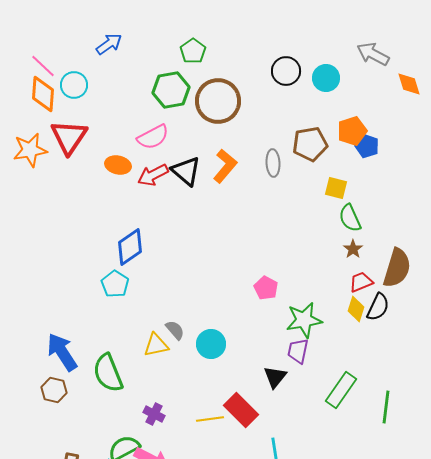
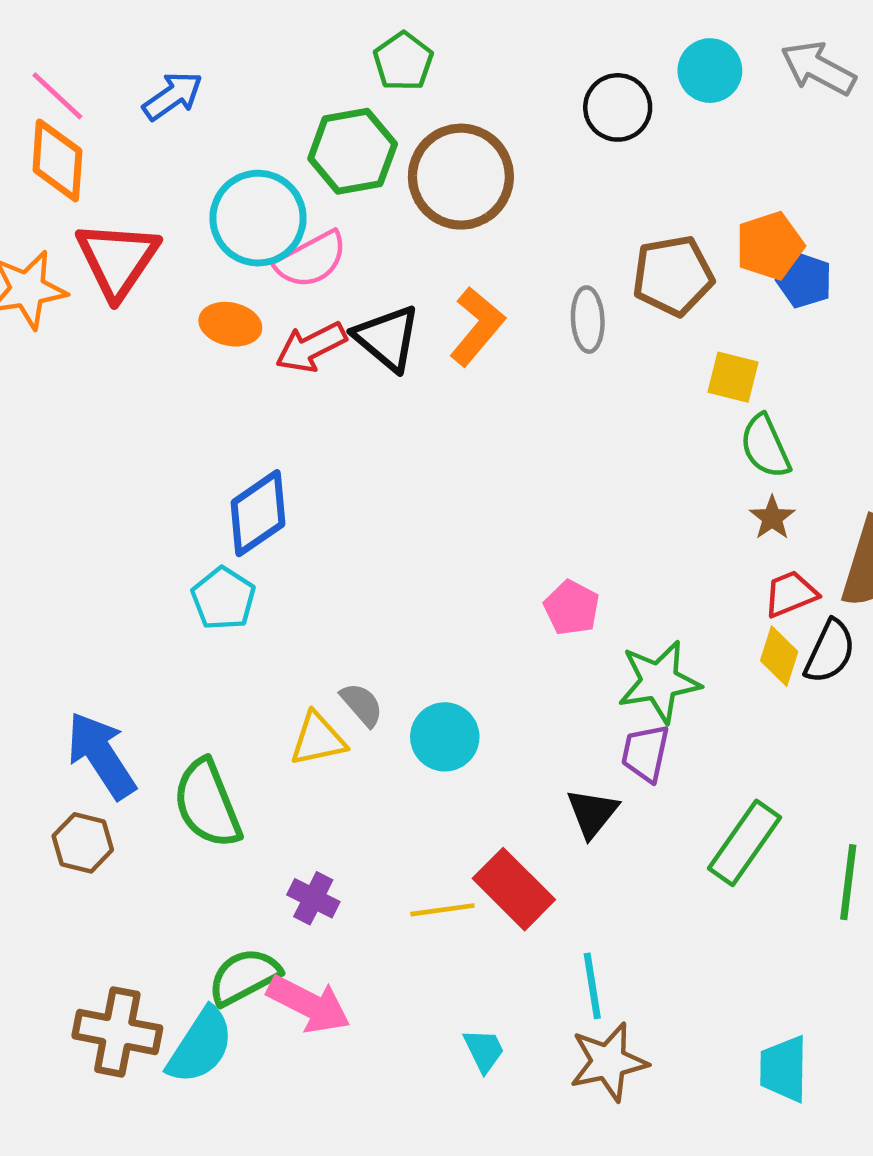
blue arrow: (109, 44) -> (173, 96), moved
cyan circle: (326, 78) -> (710, 71), moved
cyan circle: (74, 85) -> (258, 218), moved, size x1.5

